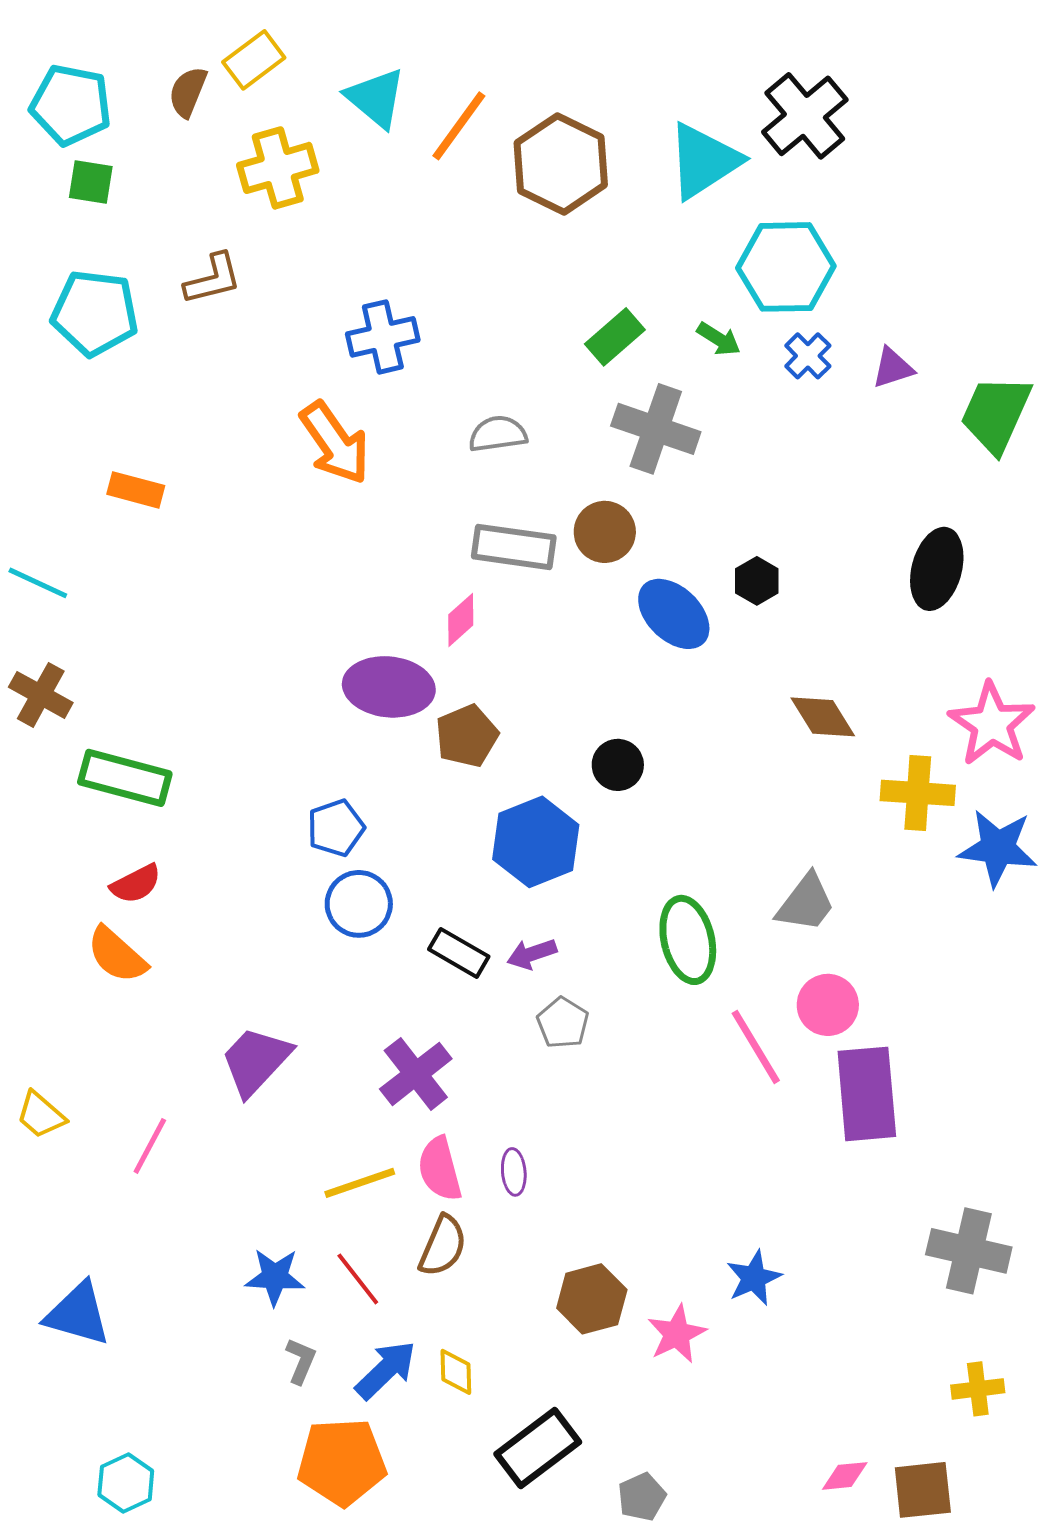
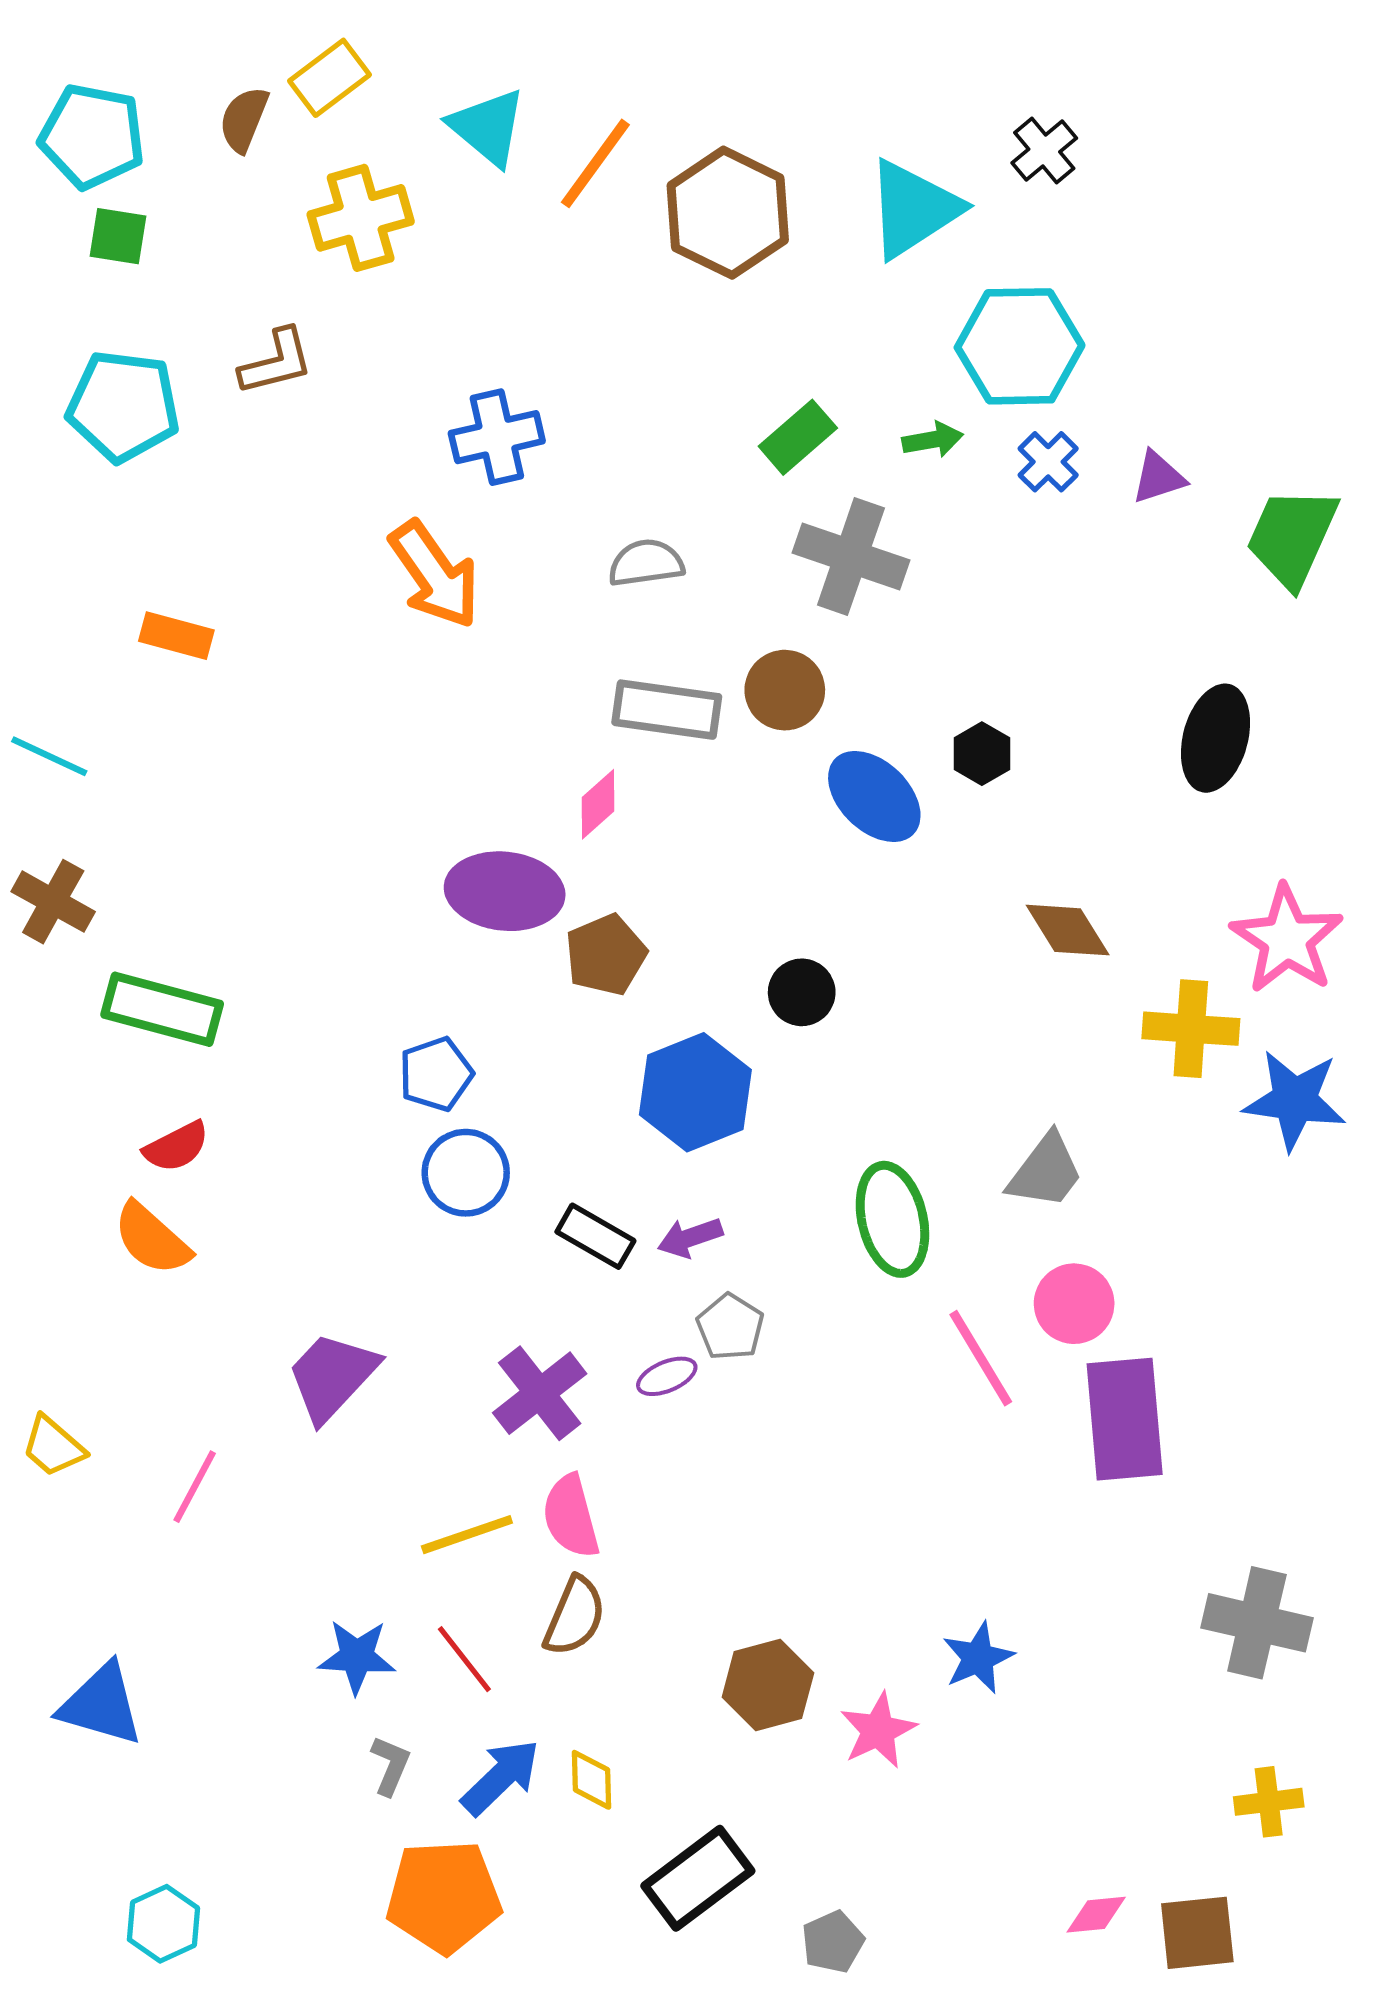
black cross: (805, 116) -> (1044, 150), size x0.6
green arrow: (719, 339) -> (933, 440), turned -42
purple ellipse: (514, 1172) -> (667, 1376), moved, turned 72

